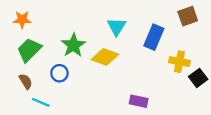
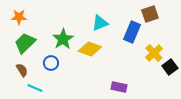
brown square: (188, 16) -> (150, 14), moved
cyan triangle: (117, 27) -> (100, 23), turned 36
yellow cross: (179, 62) -> (154, 53), turned 36

